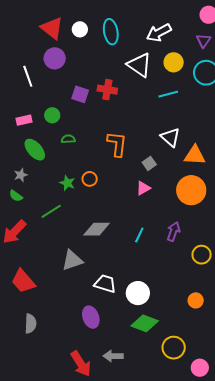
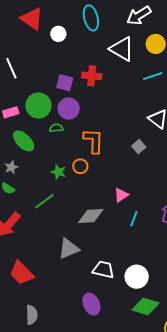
white circle: (80, 29) -> (58, 34), moved
purple circle: (55, 58) -> (69, 109), moved
green circle: (52, 115) -> (38, 105), size x1.6
orange L-shape: (117, 144) -> (94, 141), moved
pink triangle: (143, 188) -> (121, 195), moved

